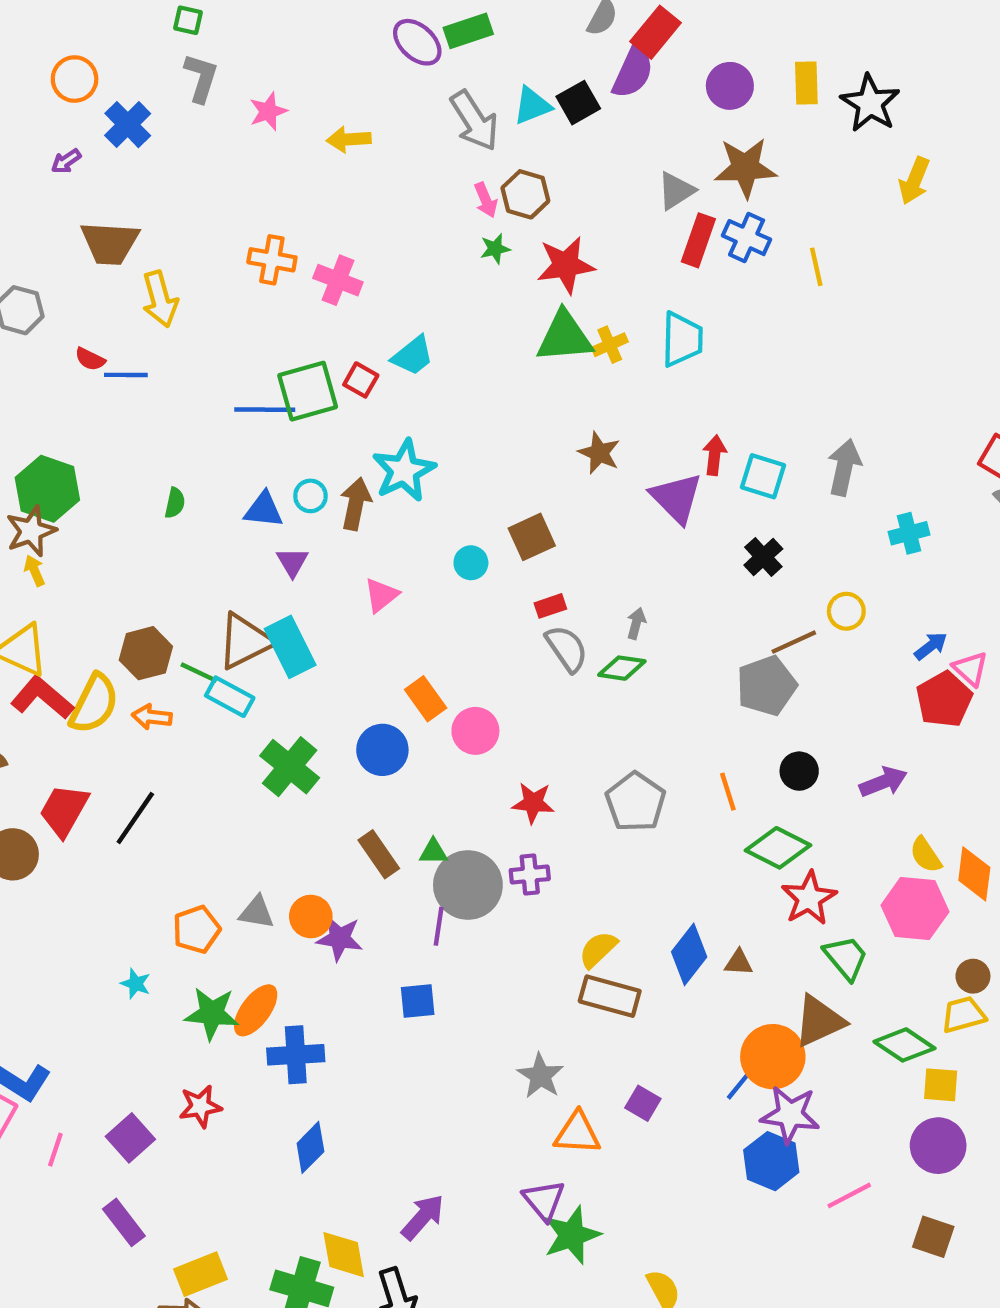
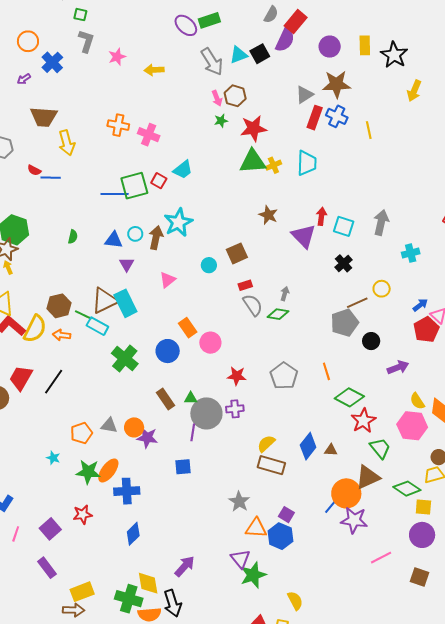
black circle: (799, 771) -> (371, 341), moved
blue hexagon: (771, 1161) -> (280, 536), moved

